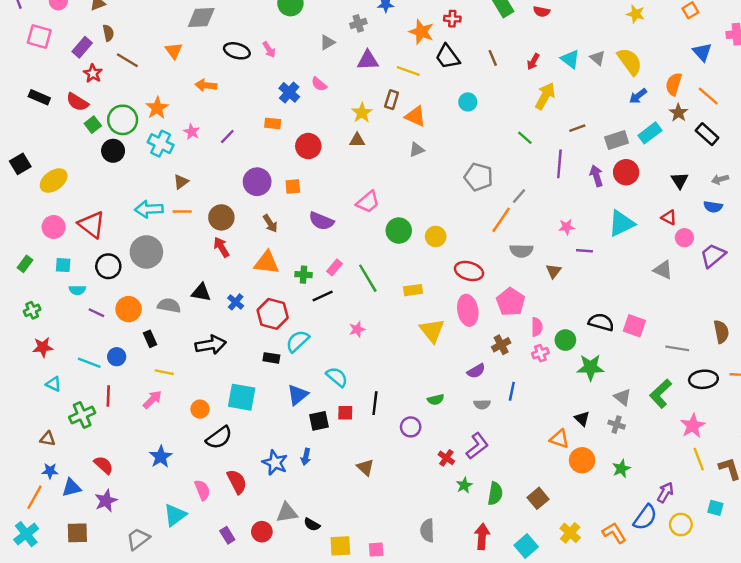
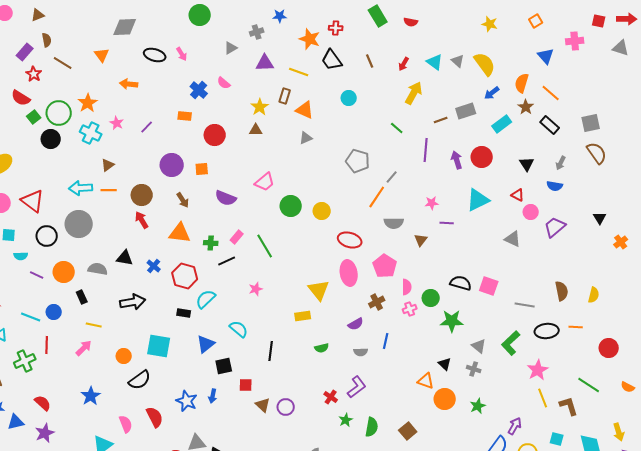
gray rectangle: (617, 140) -> (466, 111), moved
gray arrow: (720, 179) -> (561, 163), turned -48
yellow rectangle: (413, 290) -> (303, 316), moved
red square: (345, 413) -> (246, 385), moved
purple circle: (411, 427) -> (286, 407), moved

